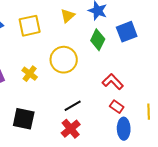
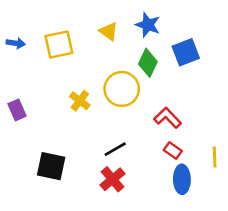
yellow triangle: (68, 16) -> (109, 31), turned -42
yellow circle: (64, 60) -> (122, 89), moved
yellow cross: (30, 74) -> (80, 101), moved

